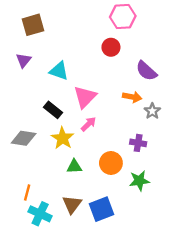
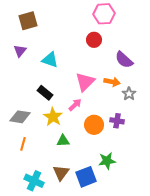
pink triangle: (85, 97) -> (85, 82), moved
orange circle: (111, 163) -> (94, 125), moved
green star: (139, 181) -> (107, 161), moved
orange line: (27, 193) -> (23, 144), moved

